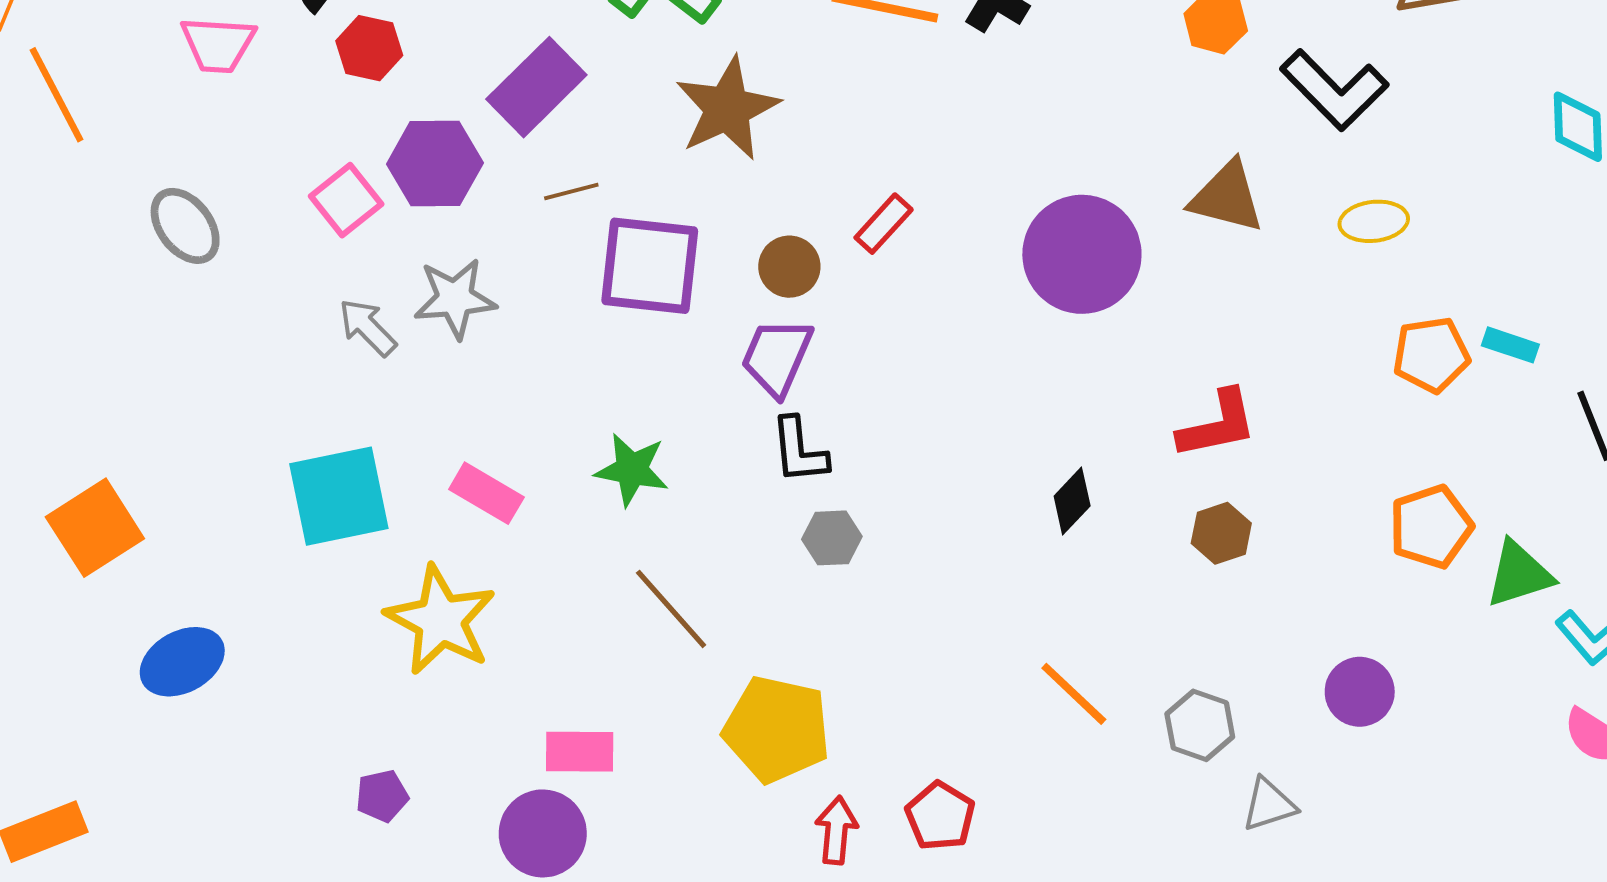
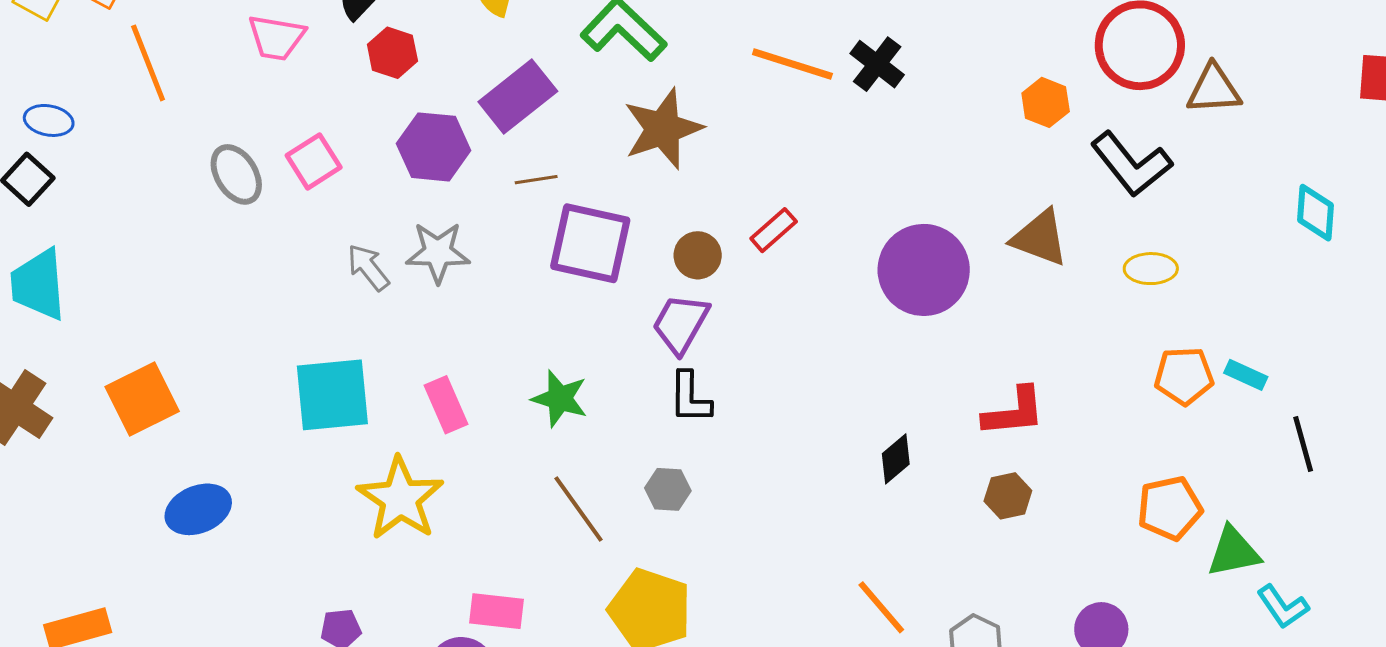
pink square: (346, 200) -> (314, 161), moved
pink rectangle: (486, 493) -> (446, 405), turned 30
gray hexagon: (832, 538) -> (668, 489), moved

